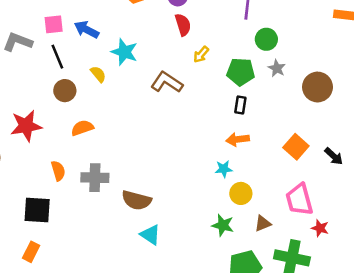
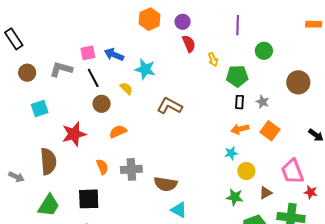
green circle: (266, 39) -> (264, 51), moved
yellow arrow: (201, 54) -> (213, 59), moved, turned -56
gray star: (277, 68) -> (263, 102), moved
brown L-shape: (167, 82) -> (170, 106), moved
orange square: (296, 147) -> (270, 131), moved

